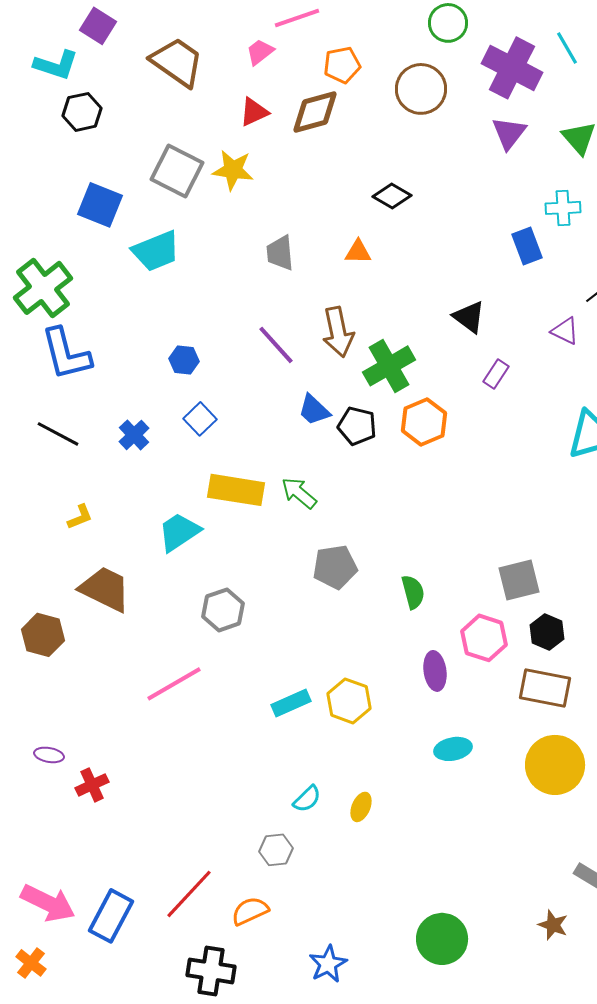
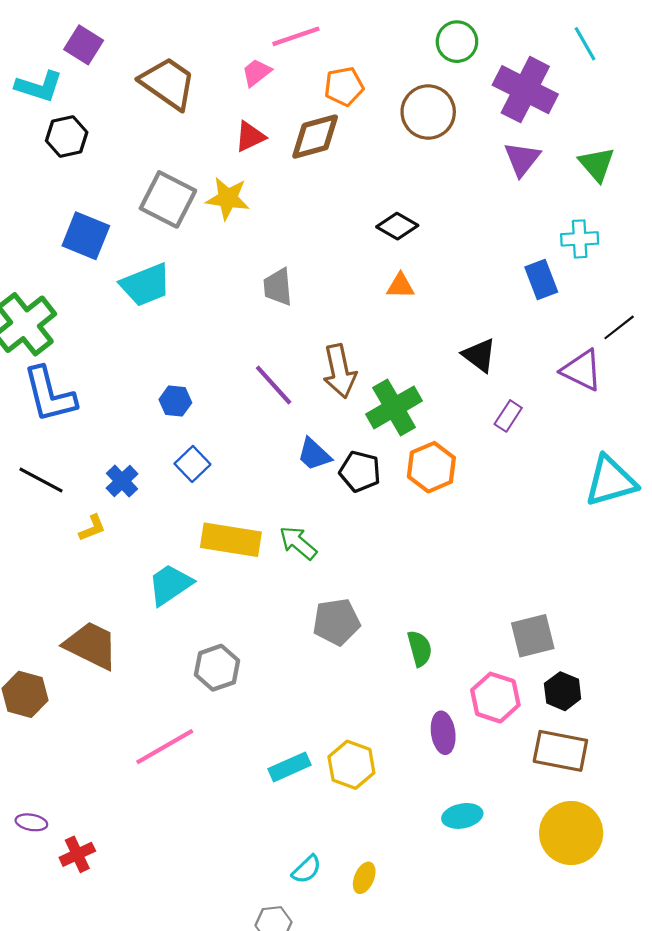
cyan line: (567, 48) -> (585, 44), moved
orange triangle: (358, 252) -> (400, 286), moved
purple triangle: (565, 331) -> (582, 370), size x1.4
yellow L-shape: (80, 517) -> (92, 528), moved

